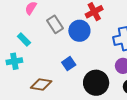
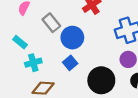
blue circle: (79, 31) -> (72, 38), moved
cyan cross: (14, 61) -> (33, 63), moved

